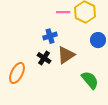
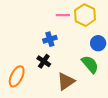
brown triangle: (66, 55) -> (66, 81), moved
green semicircle: (90, 80) -> (90, 64), moved

